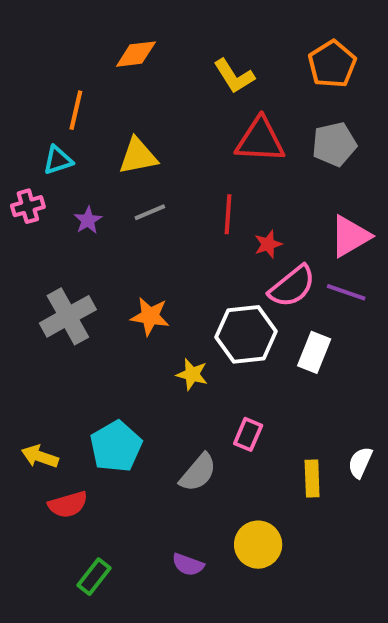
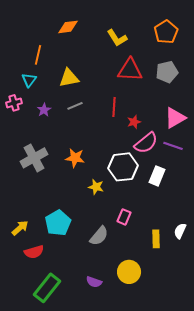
cyan triangle: (58, 160) -> (29, 80), turned -35
yellow arrow: (40, 456) -> (20, 228), turned 120
green rectangle: (94, 577) -> (47, 288), size x1.6

